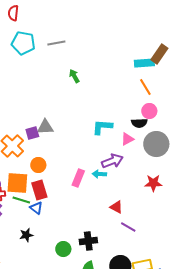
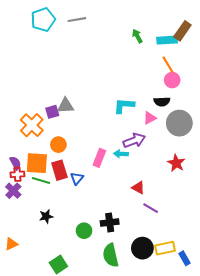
cyan pentagon: (23, 43) -> (43, 20), turned -30
green arrow: (74, 76) -> (137, 36), moved
pink circle: (149, 111) -> (172, 80), moved
red star: (153, 183) -> (176, 163), turned 30
blue triangle: (36, 208) -> (77, 178), moved, turned 32

